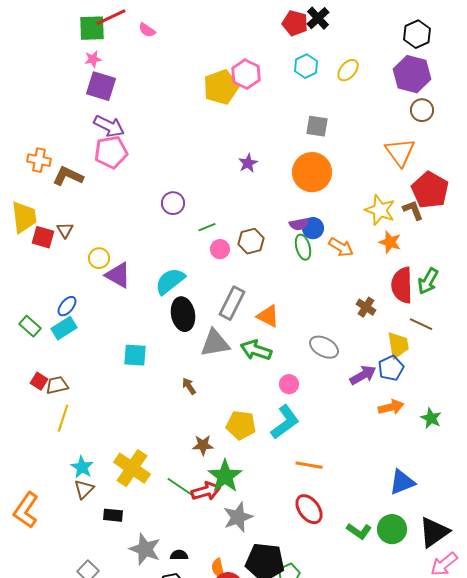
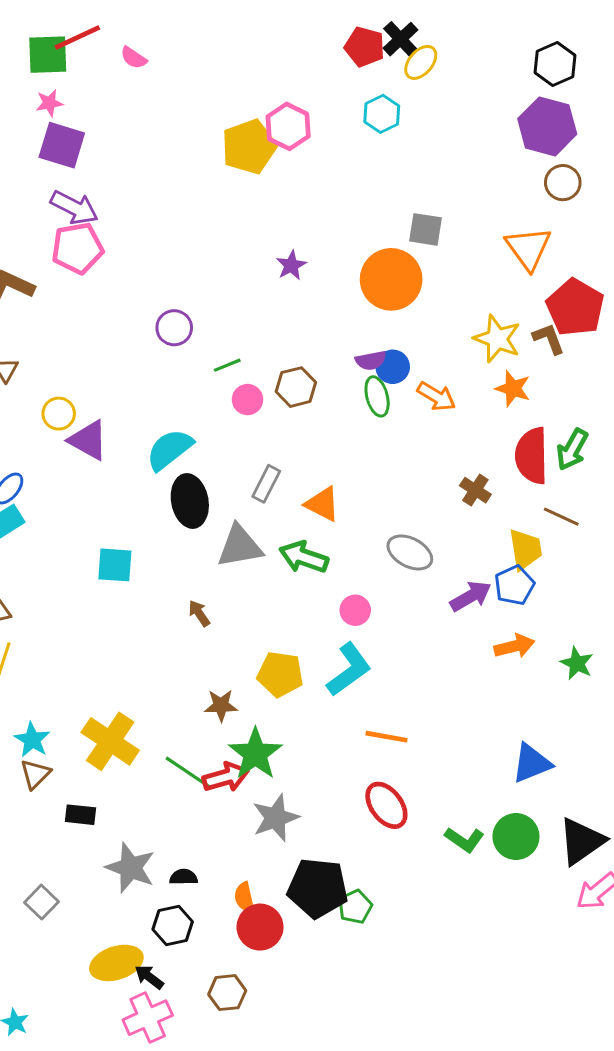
yellow ellipse: (348, 70) -> (421, 62), moved
gray square: (317, 126) -> (425, 229), moved
gray rectangle: (232, 303) -> (266, 484), size x0.7

